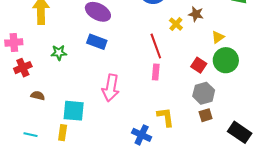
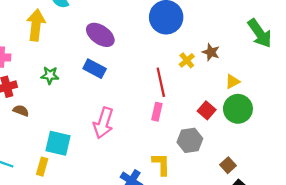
gray hexagon: (204, 93) -> (190, 140), moved
brown semicircle: (38, 96) -> (21, 111), moved
brown square: (206, 115) -> (228, 165), moved, turned -32

